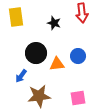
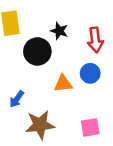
red arrow: (82, 13) -> (95, 40), moved
black circle: (36, 53) -> (37, 51), moved

